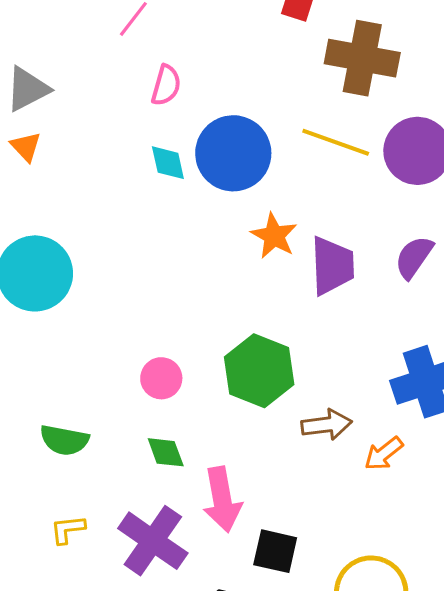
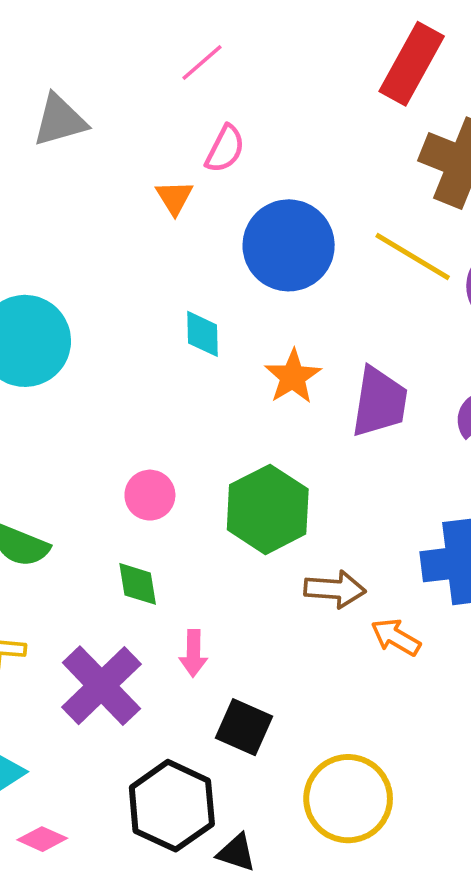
orange triangle: (26, 147) -> (174, 197), moved
cyan diamond: (168, 163) -> (202, 334), moved
orange star: (274, 236) -> (293, 377), moved
orange arrow: (384, 454) -> (396, 637), turned 57
pink arrow: (222, 500) -> (193, 653), size x0.6

